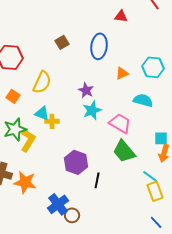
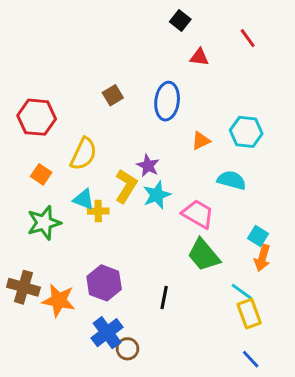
cyan square: (161, 138) -> (258, 236), turned 32
yellow L-shape: (28, 140) -> (126, 186), moved
purple hexagon: (76, 162) -> (104, 283), moved

